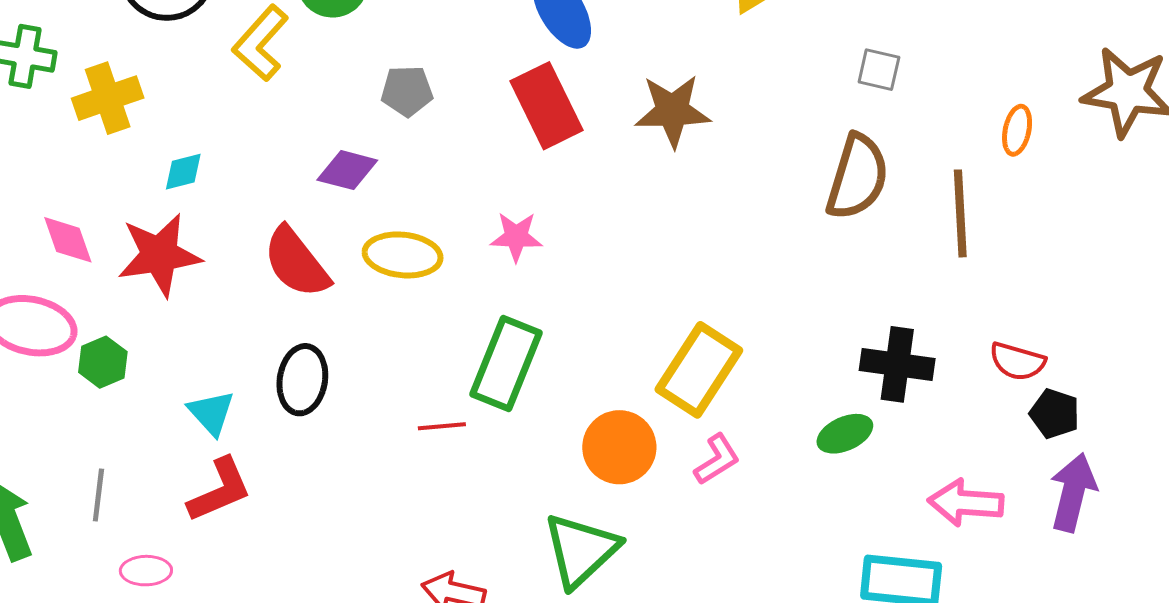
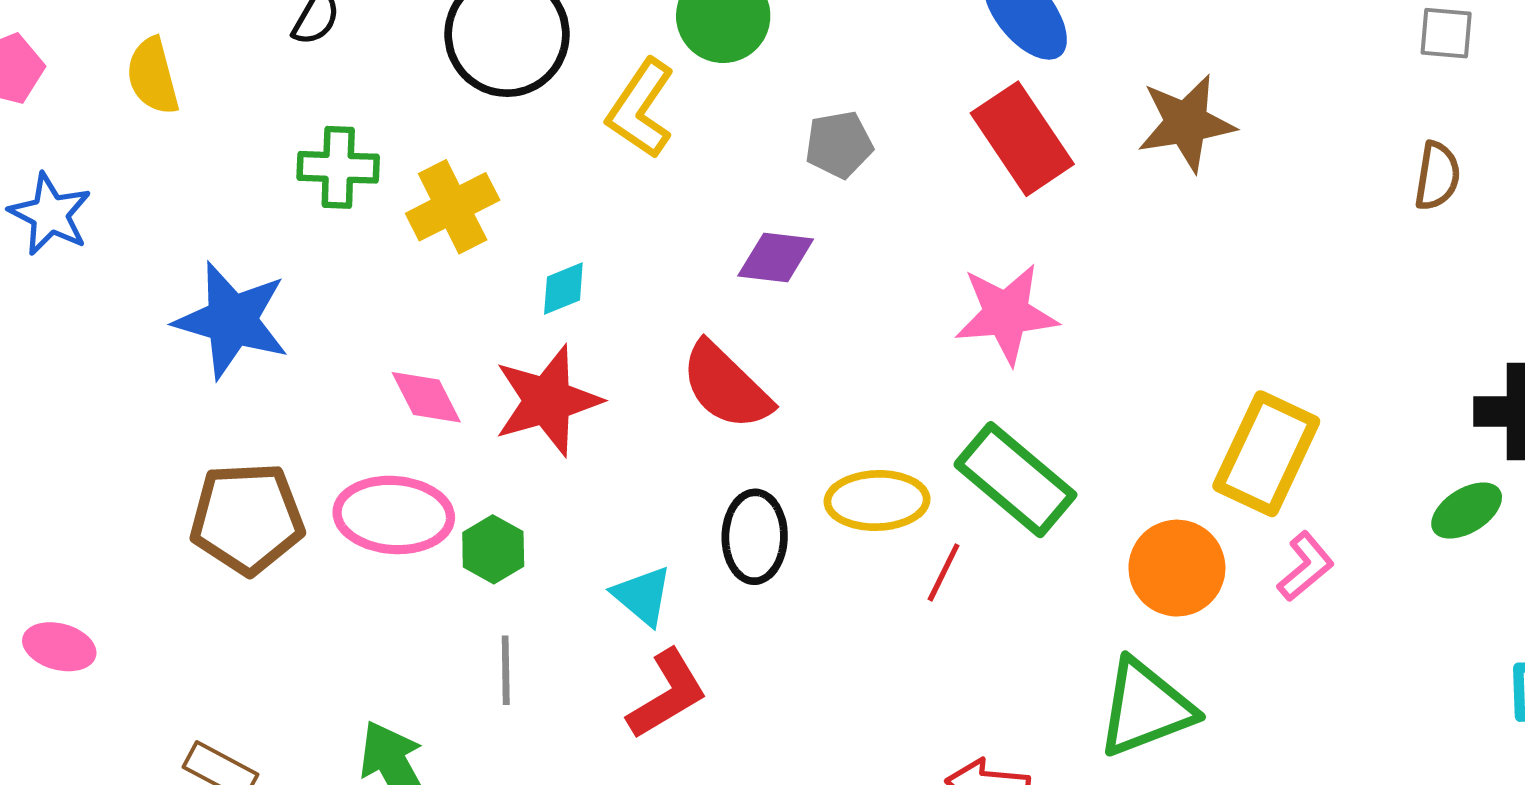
brown semicircle: (857, 177) -> (1437, 176), size x0.6
pink star: (516, 237) -> (1006, 314), size x1.5
yellow ellipse: (403, 255) -> (877, 501), moved
green rectangle: (506, 363) -> (1015, 480), turned -64
red line: (442, 426) -> (944, 572), turned -51
gray line: (98, 495) -> (506, 670), moved
green triangle: (581, 550) -> (1145, 708), turned 30

